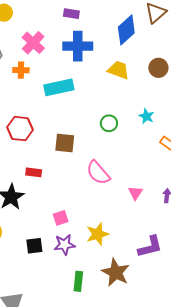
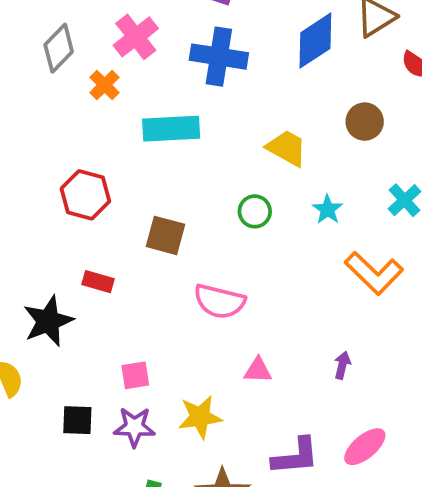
orange cross: (21, 70) -> (105, 85), turned 35
yellow trapezoid: (118, 70) -> (287, 148), moved
pink semicircle: (98, 173) -> (219, 301), turned -44
pink triangle: (135, 193) -> (258, 370), moved, turned 49

